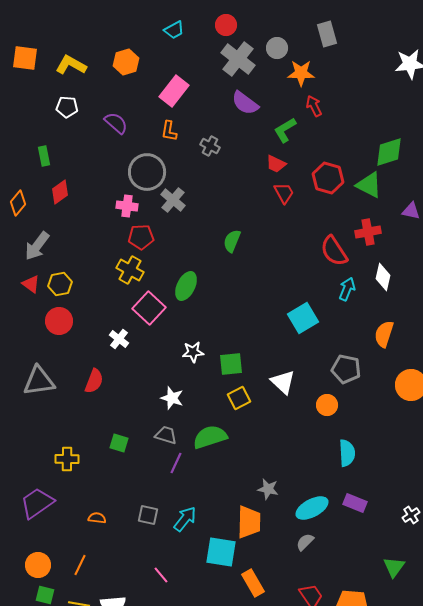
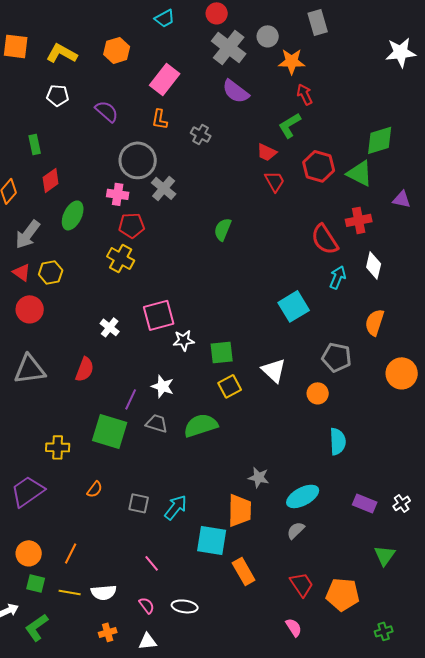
green L-shape: (285, 130) -> (290, 125), moved
green ellipse: (186, 286) -> (73, 215), moved
pink square: (149, 308) -> (159, 315), moved, turned 32
red circle: (59, 321) -> (30, 309), moved
green square: (119, 443) -> (110, 431), size x1.8
purple line: (176, 463) -> (131, 399), moved
purple rectangle: (355, 503) -> (365, 503), moved
orange semicircle: (97, 518) -> (95, 489), moved, turned 120

